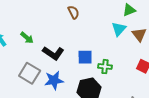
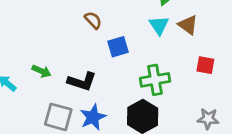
blue square: (85, 57) -> (118, 47), moved
green cross: (105, 67) -> (155, 80), size x1.5

